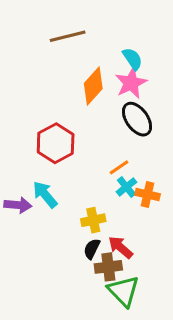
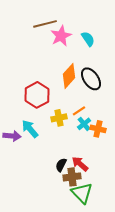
pink star: (131, 83) -> (61, 36), moved
orange diamond: (93, 86) -> (69, 76), moved
yellow cross: (93, 220) -> (59, 118), moved

